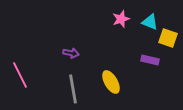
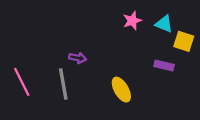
gray line: (73, 89) -> (63, 84), moved

